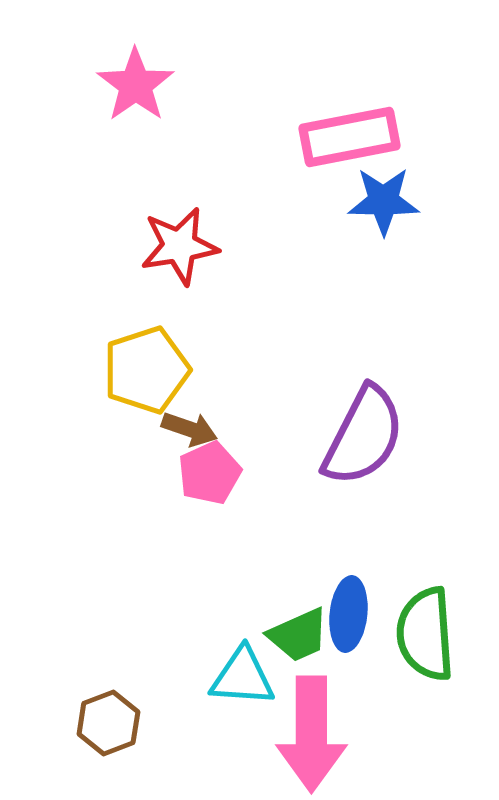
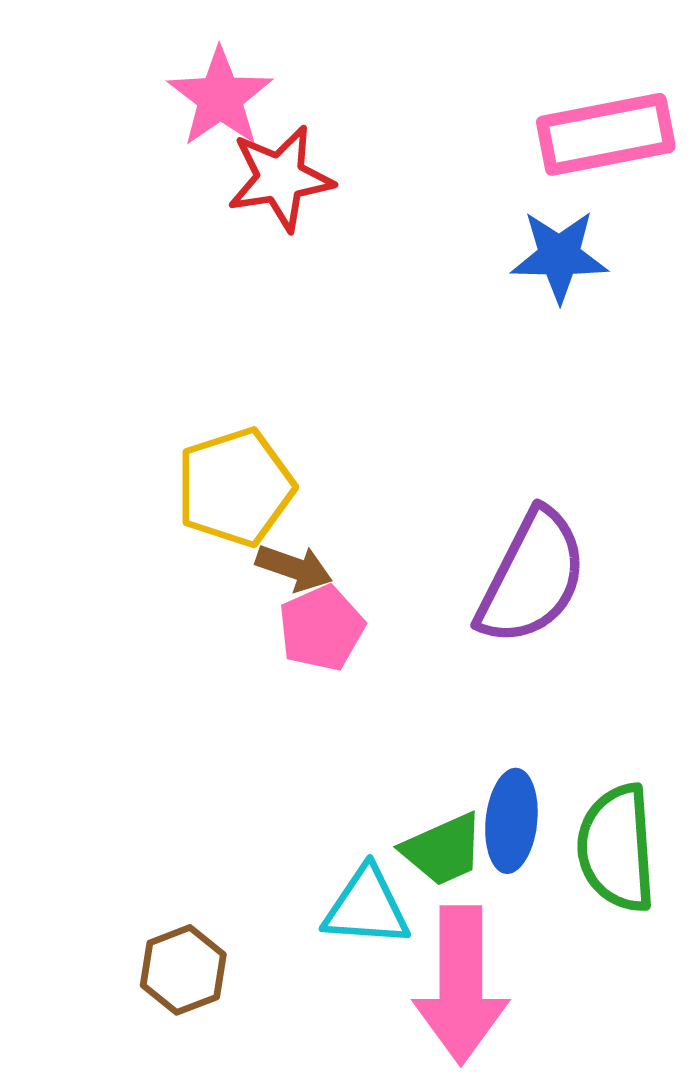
pink rectangle: (349, 137) -> (606, 134), moved
red star: (179, 246) -> (280, 178), moved

